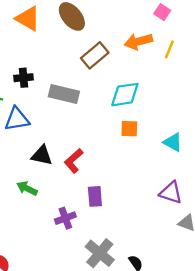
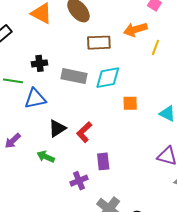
yellow line: (169, 49) -> (155, 48), moved
brown rectangle: (95, 55) -> (99, 43), turned 40
cyan diamond: (125, 95) -> (108, 78), moved
black triangle: (42, 155) -> (57, 128), turned -42

